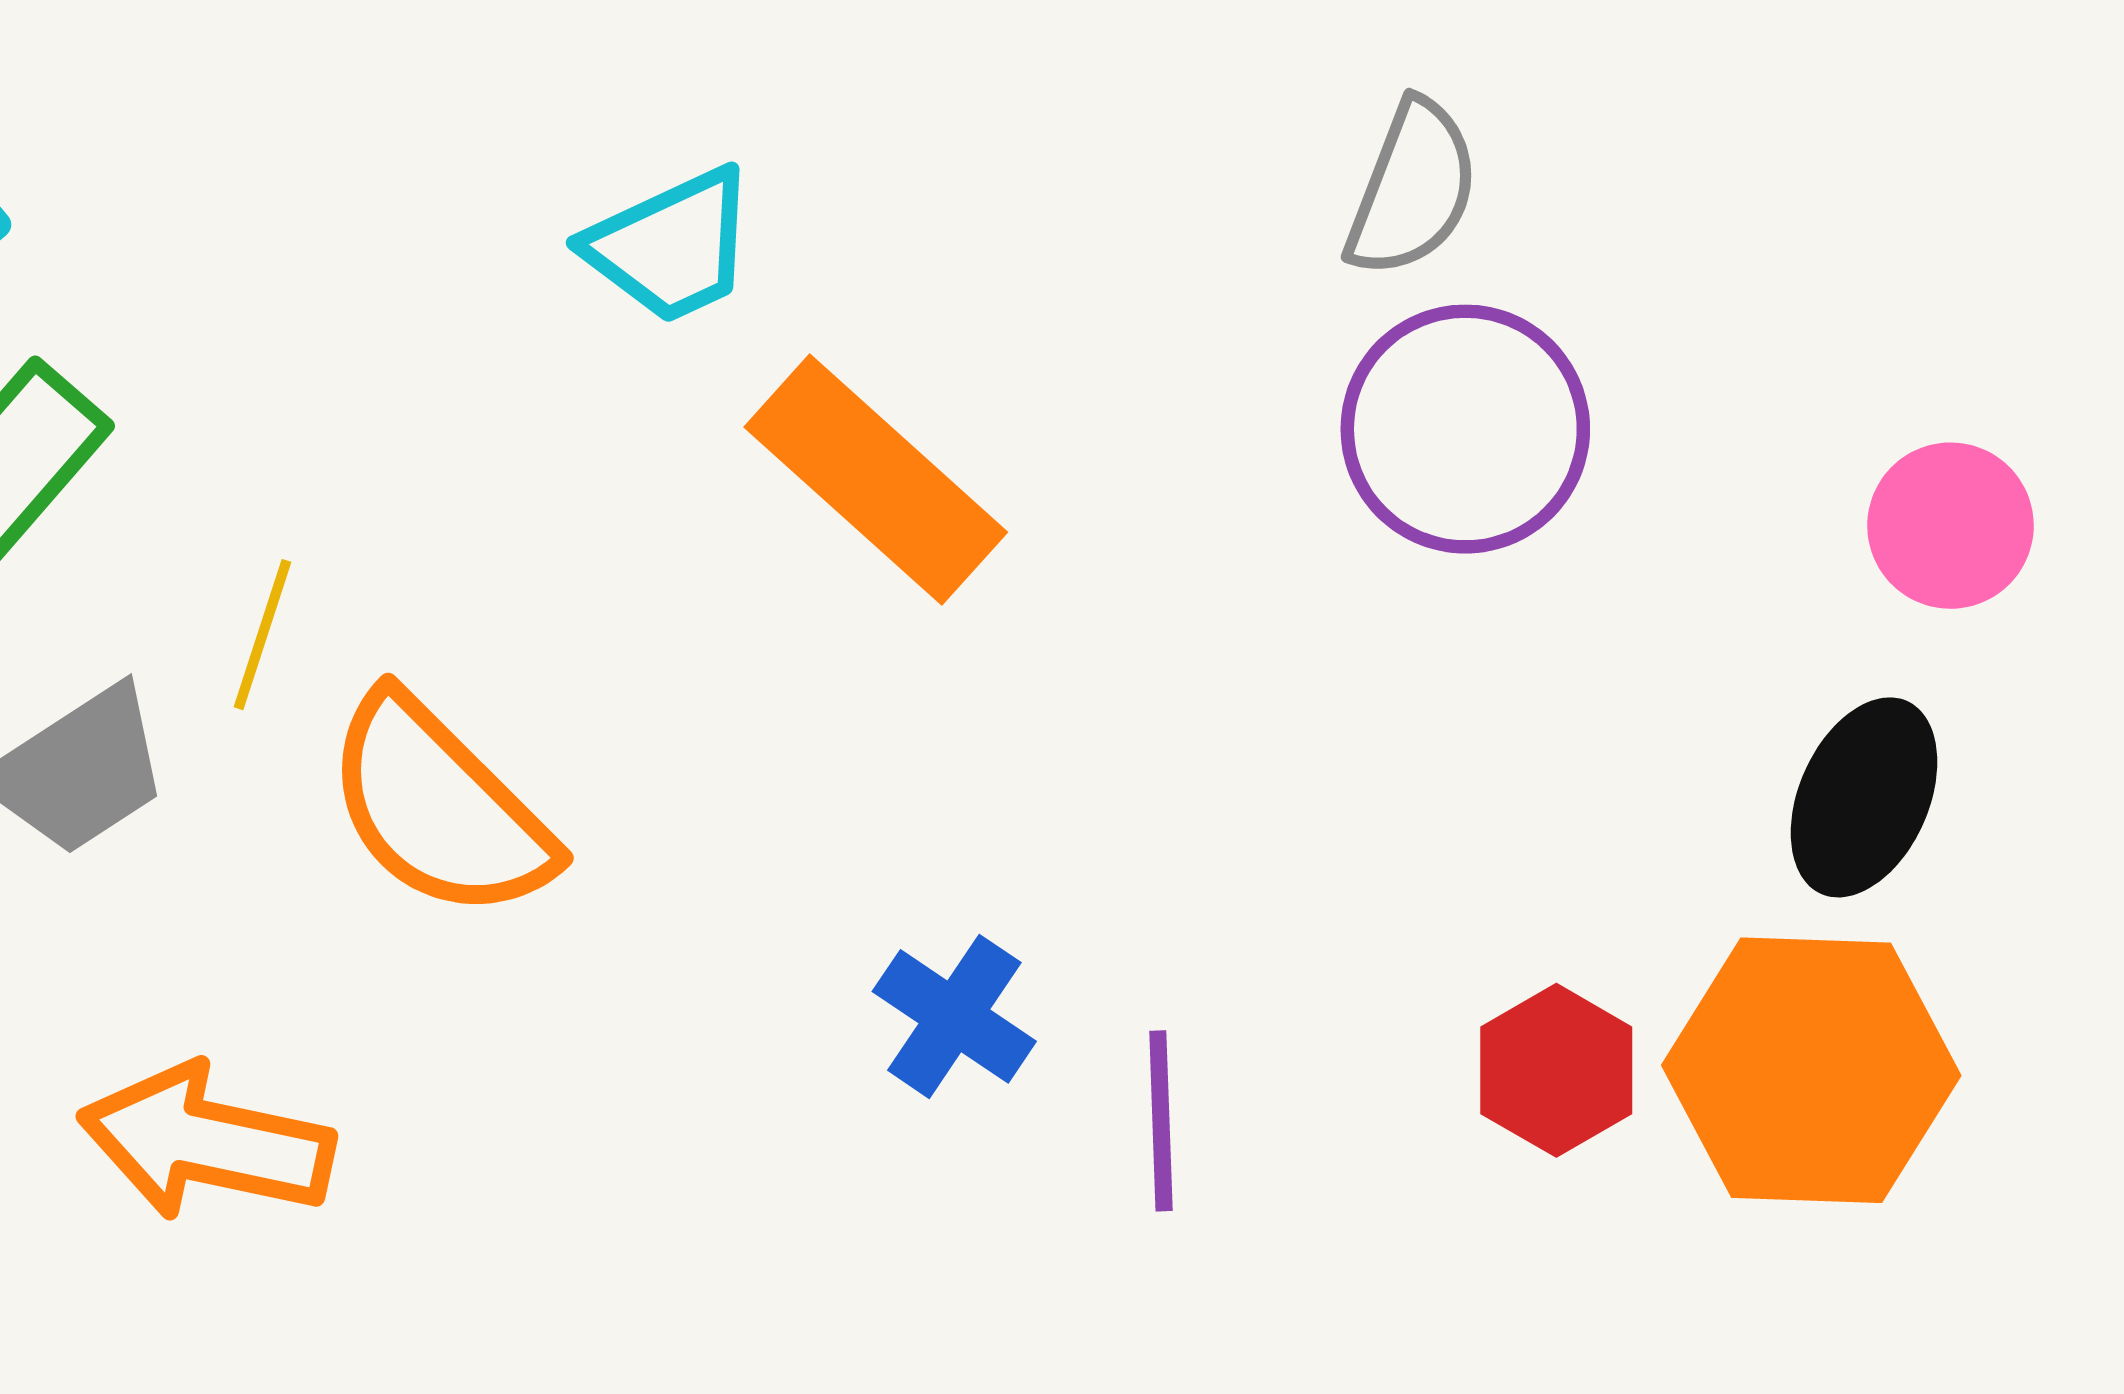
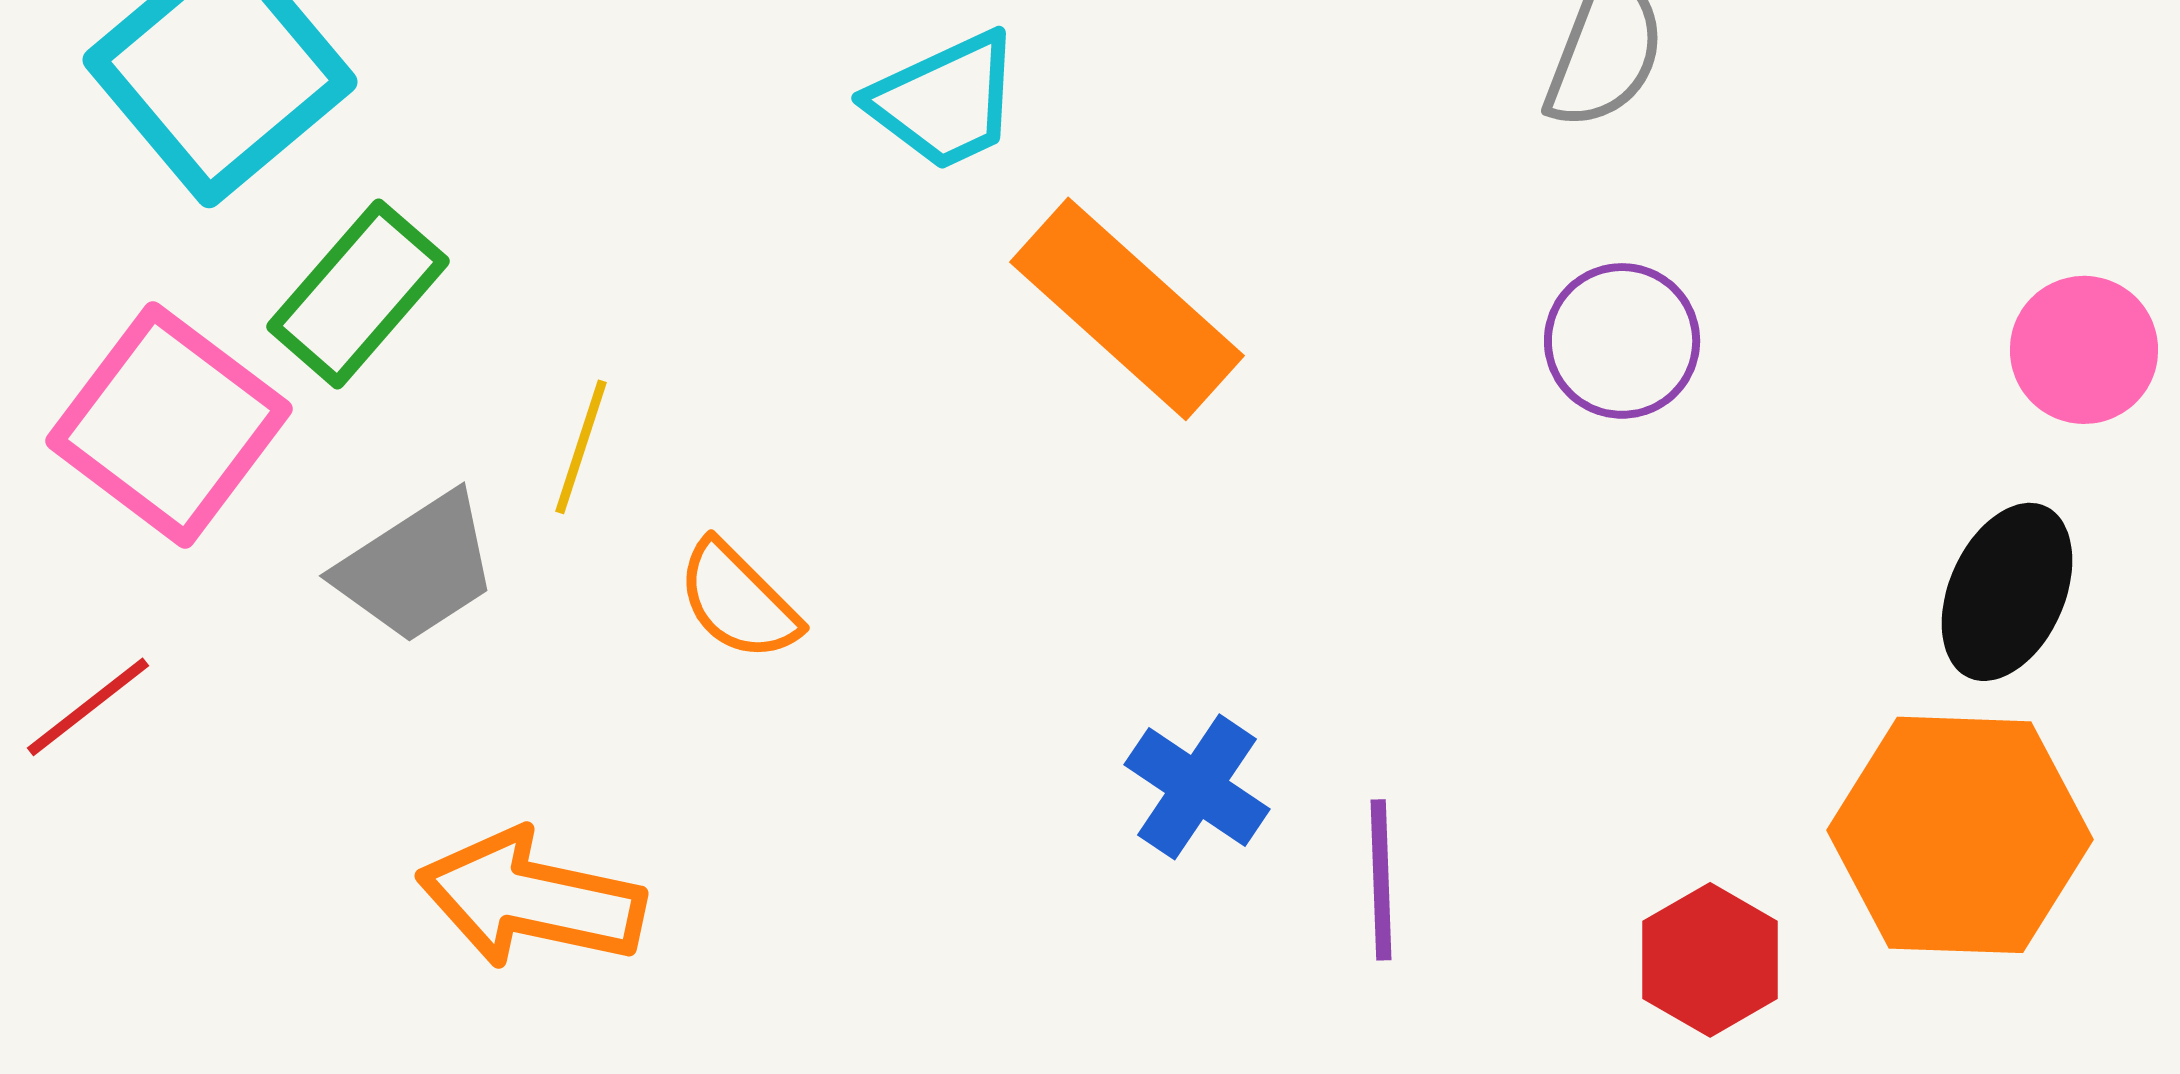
purple circle: (1465, 429) -> (1622, 341), moved, size x0.7
orange semicircle: (439, 808) -> (738, 601), size x0.6
red hexagon: (1556, 1070) -> (1710, 960), moved

